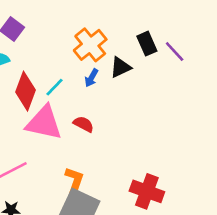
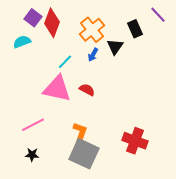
purple line: (175, 51) -> (158, 15), moved
black triangle: (120, 67) -> (115, 47), turned -30
red diamond: (25, 91) -> (52, 23), moved

